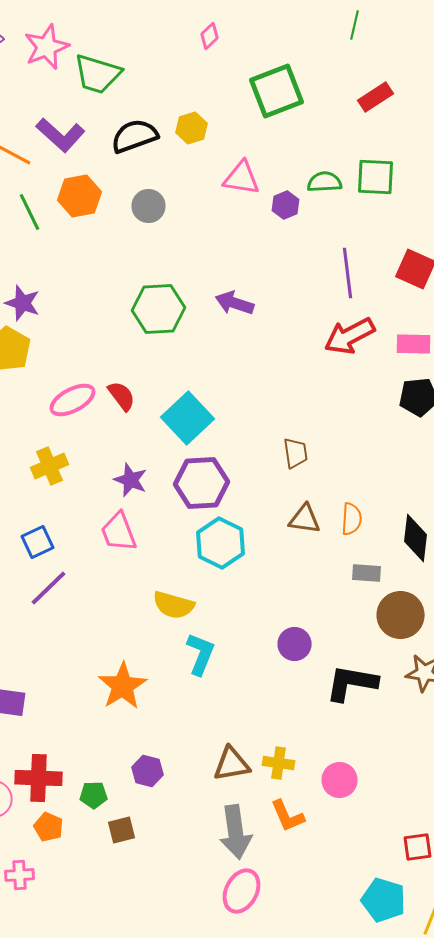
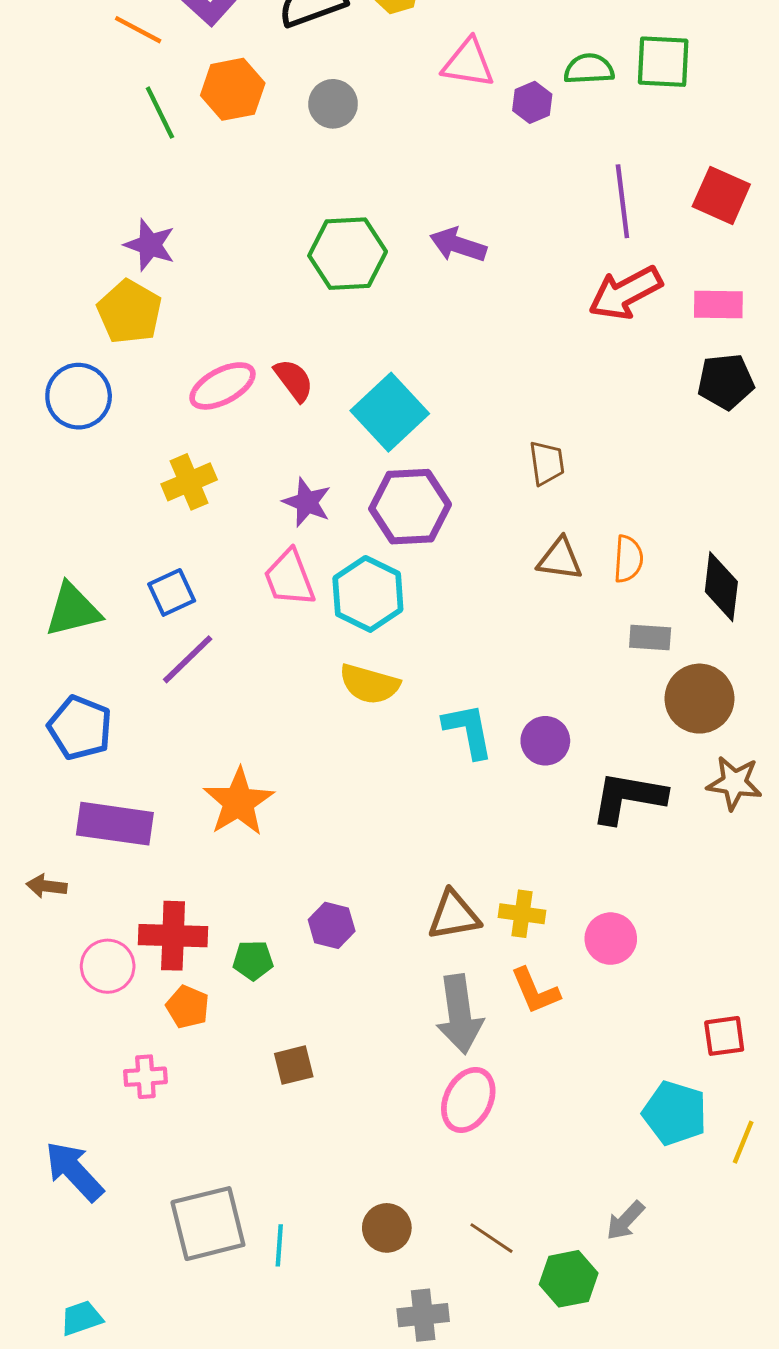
cyan hexagon: (220, 543) -> (368, 594), moved
cyan L-shape: (200, 654) -> (468, 731), moved, turned -33
orange star: (122, 686) -> (238, 802), moved
brown square: (122, 830) -> (294, 1065), moved

